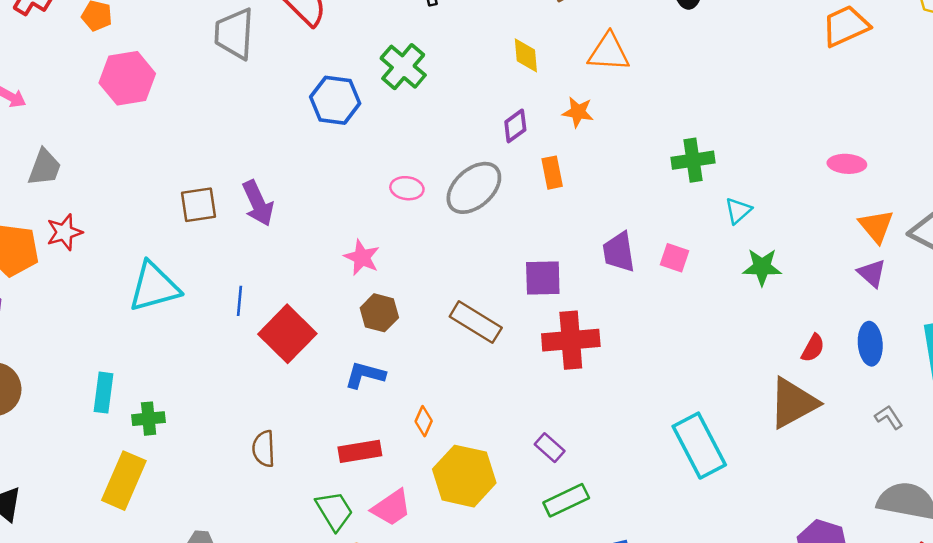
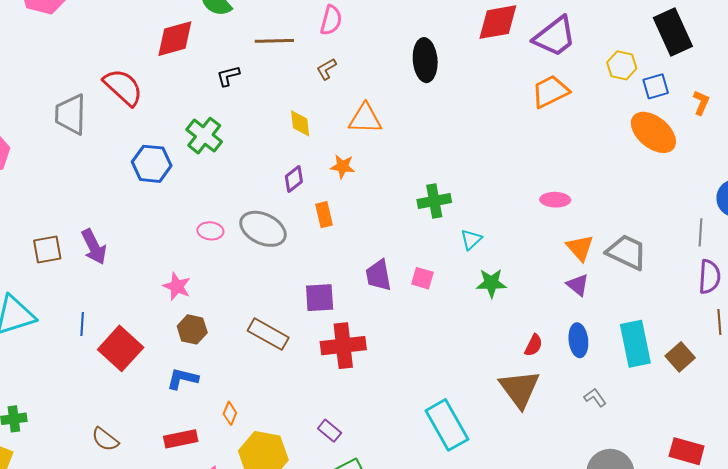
gray ellipse: (474, 188) -> (263, 229), turned 69
brown triangle: (793, 403) -> (520, 389), turned -36
brown semicircle: (264, 449) -> (105, 439), turned -48

